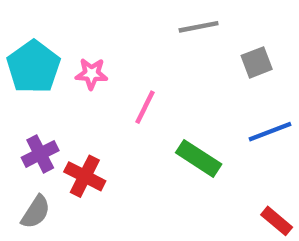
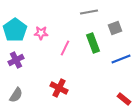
purple cross: (40, 154) -> (16, 60), moved
green rectangle: (199, 158) -> (93, 43), moved, turned 36
red cross: (85, 176) -> (59, 88), moved

